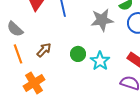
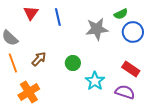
cyan star: (100, 61) -> (95, 81), moved

